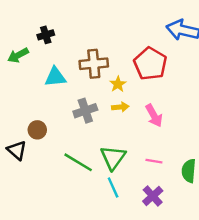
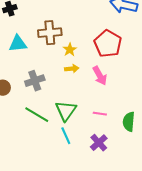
red pentagon: (150, 64) -> (108, 44), moved
gray cross: (85, 111) -> (35, 81), moved

